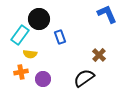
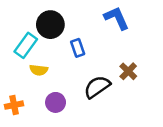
blue L-shape: (107, 14) -> (117, 18), moved
orange cross: (21, 72) -> (14, 105), moved
black semicircle: (84, 78) -> (97, 87), moved

